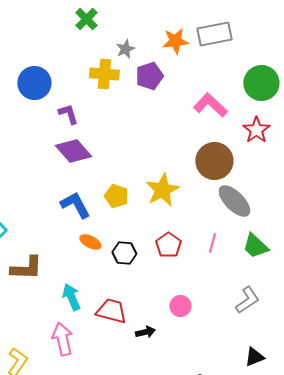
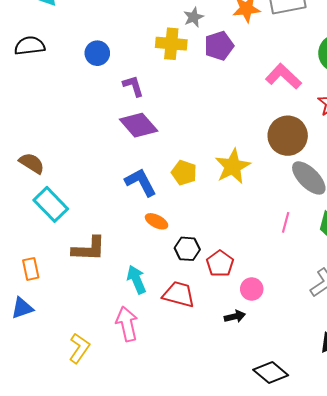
blue circle: (34, 83) -> (97, 53), size x0.7
red pentagon: (168, 245) -> (220, 264), moved
black hexagon: (124, 253) -> (187, 249), moved
black arrow: (145, 332) -> (235, 317), moved

